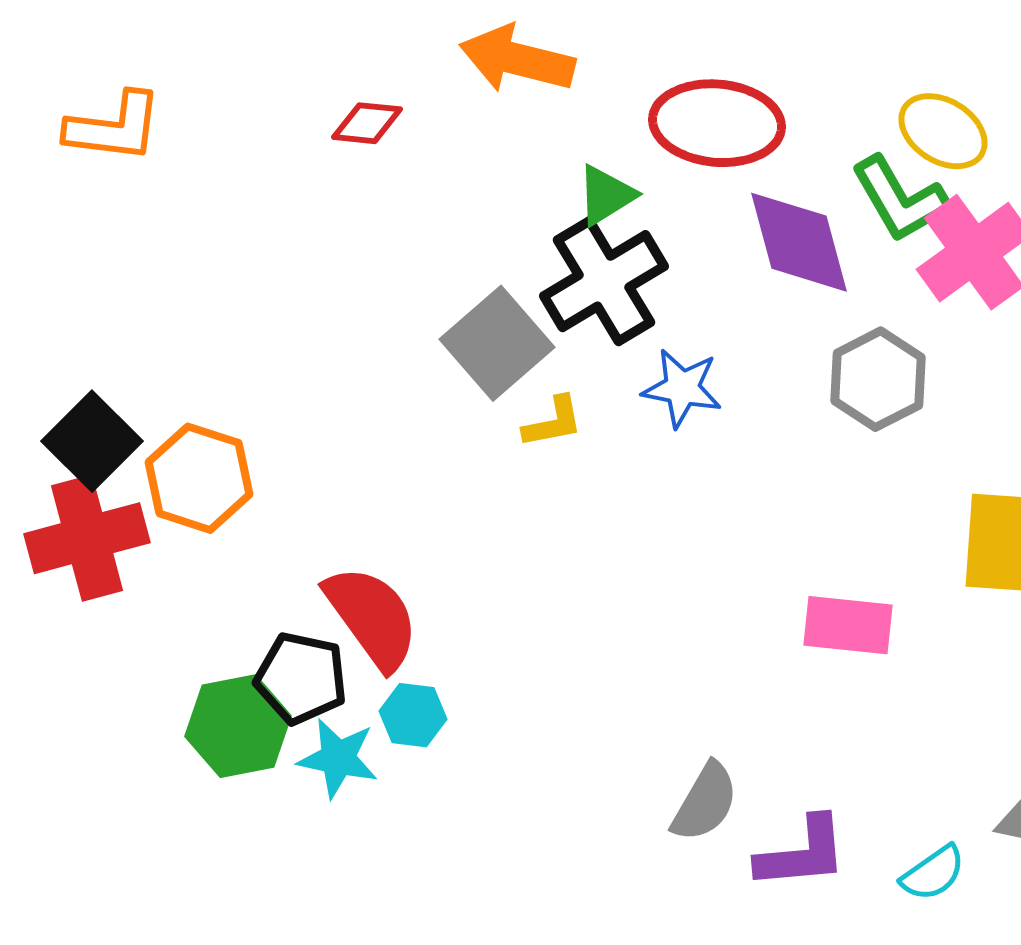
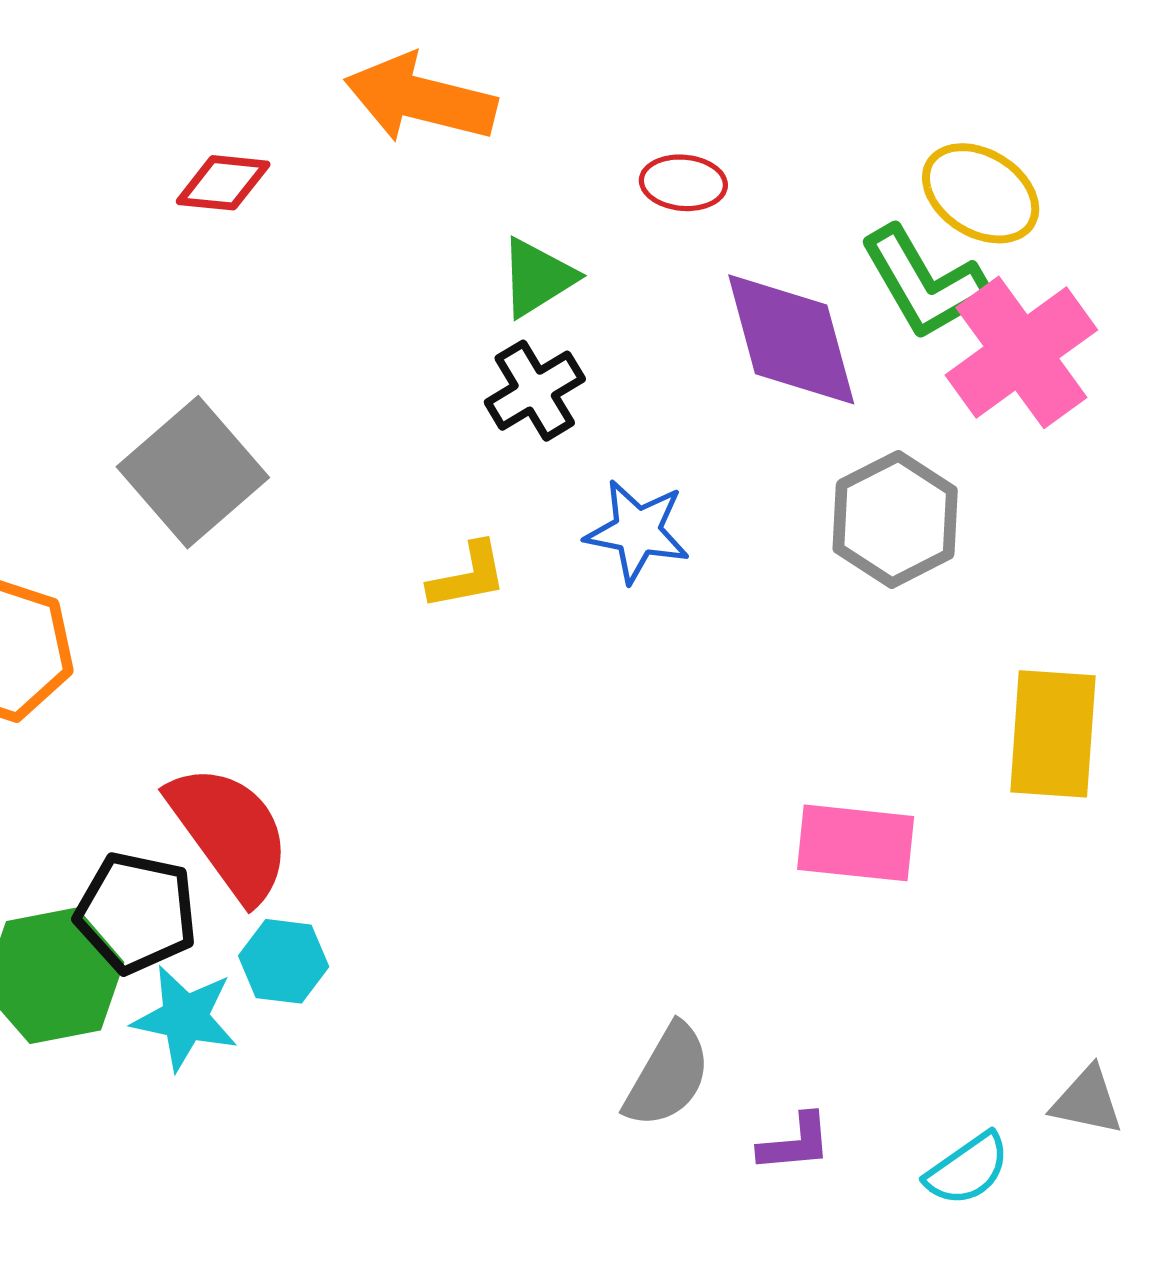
red ellipse: (717, 123) -> (683, 183), size x0.5
black cross: (604, 281) -> (535, 391), size x0.6
gray square: (497, 343) -> (193, 472), moved
purple L-shape: (802, 853) -> (795, 1143), size x0.6

